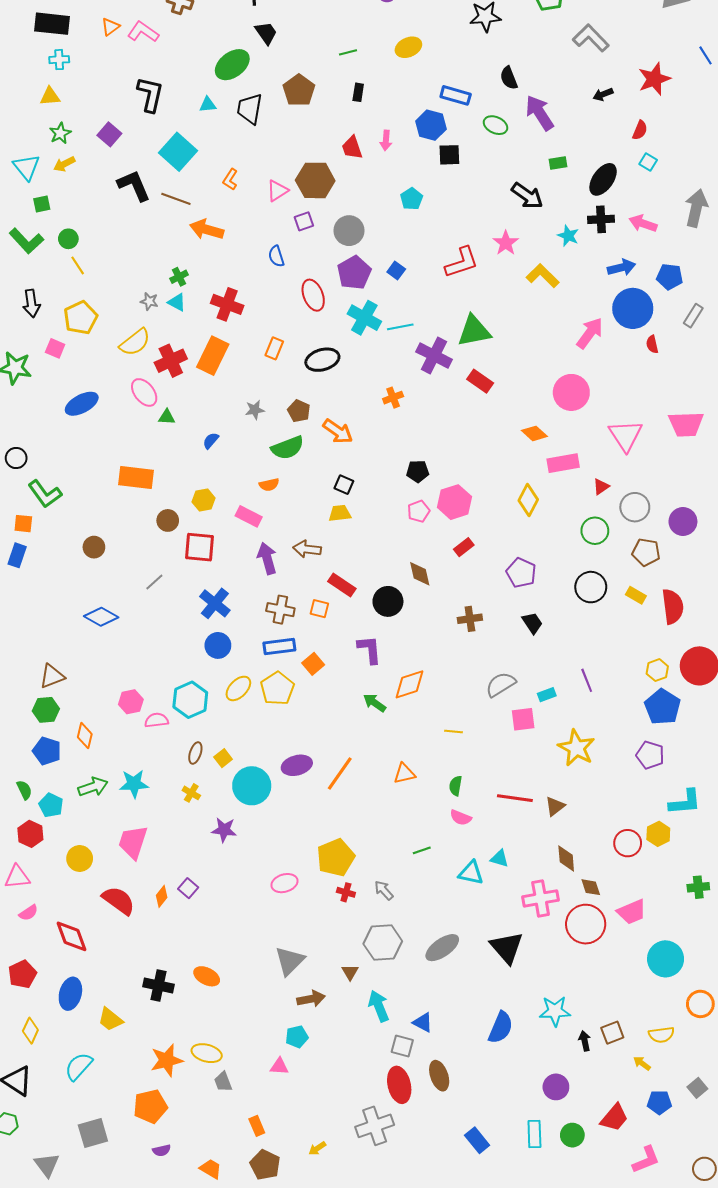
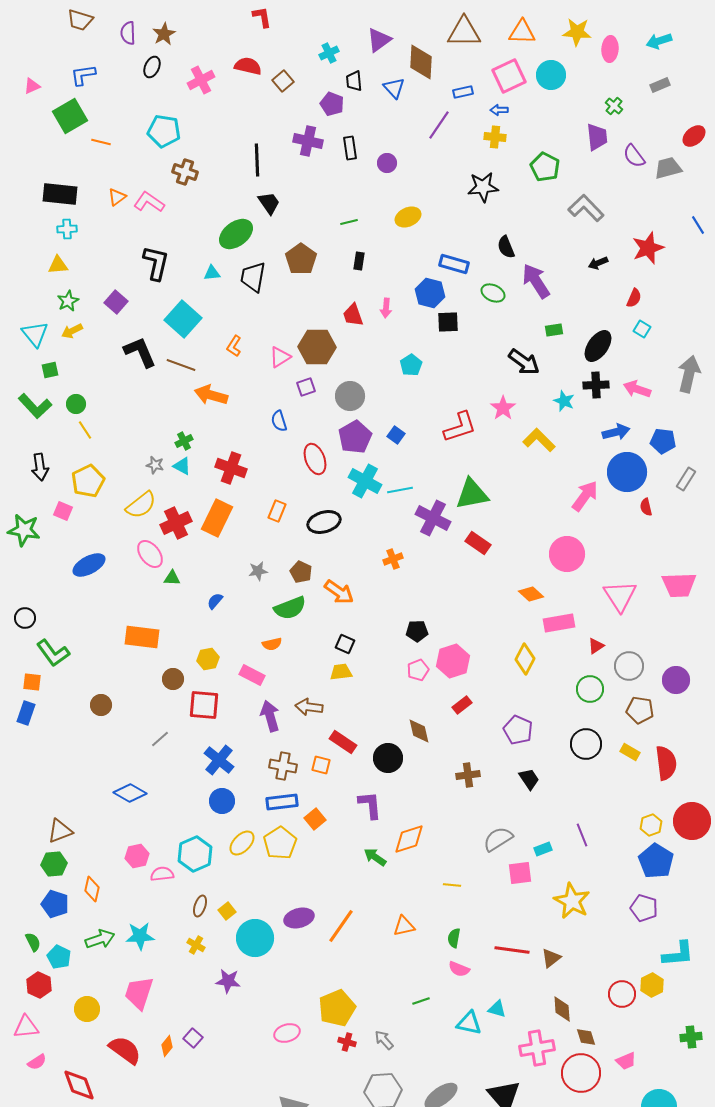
blue diamond: (101, 617) -> (130, 793), moved
pink trapezoid: (632, 912) -> (626, 1061), size x0.7

